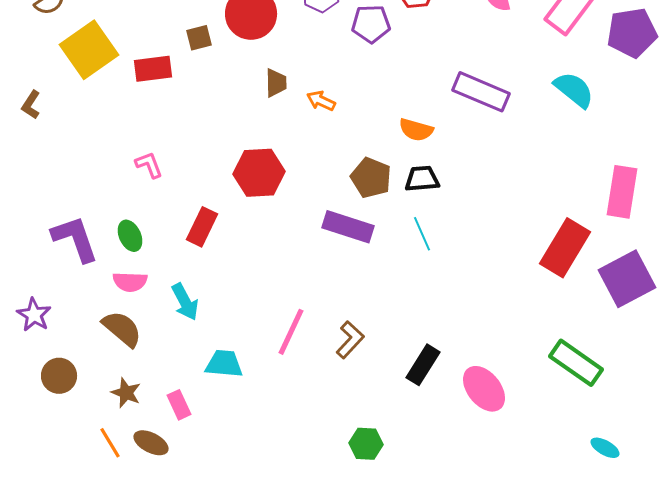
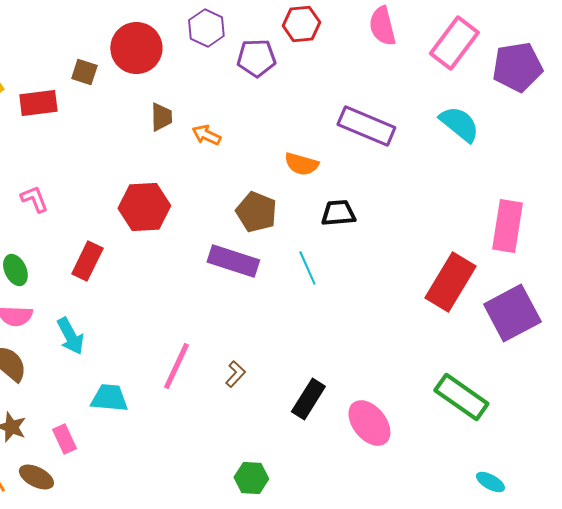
brown square: (199, 38) -> (84, 72), turned 32
black trapezoid: (422, 179) -> (338, 213), moved
brown L-shape: (350, 340) -> (235, 374), size x0.7

